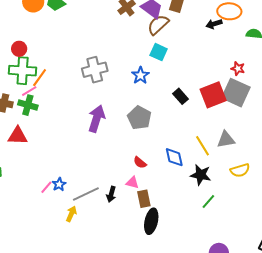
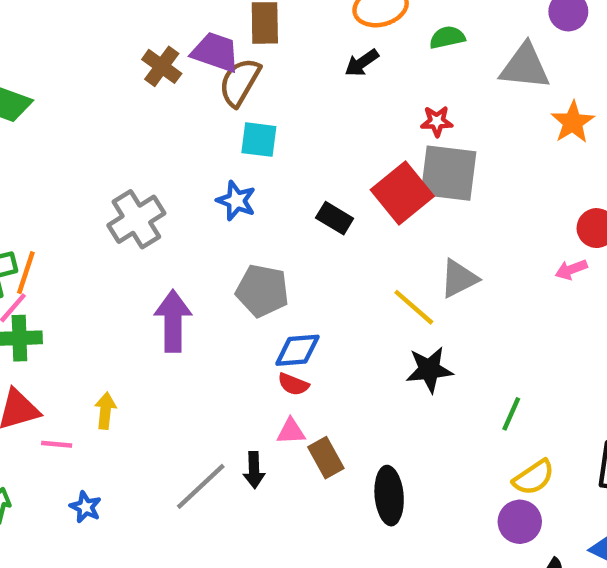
black arrow: (214, 24) -> (362, 63), moved
blue diamond: (174, 157) -> (297, 350), moved, turned -65
yellow semicircle: (240, 170) -> (534, 477), moved
blue star: (59, 184) -> (86, 507), moved
pink line: (46, 187) -> (57, 444), moved, turned 72
green line: (208, 201) -> (511, 414), moved
yellow arrow: (71, 214) -> (105, 411), moved
black ellipse: (151, 221) -> (389, 496), moved

